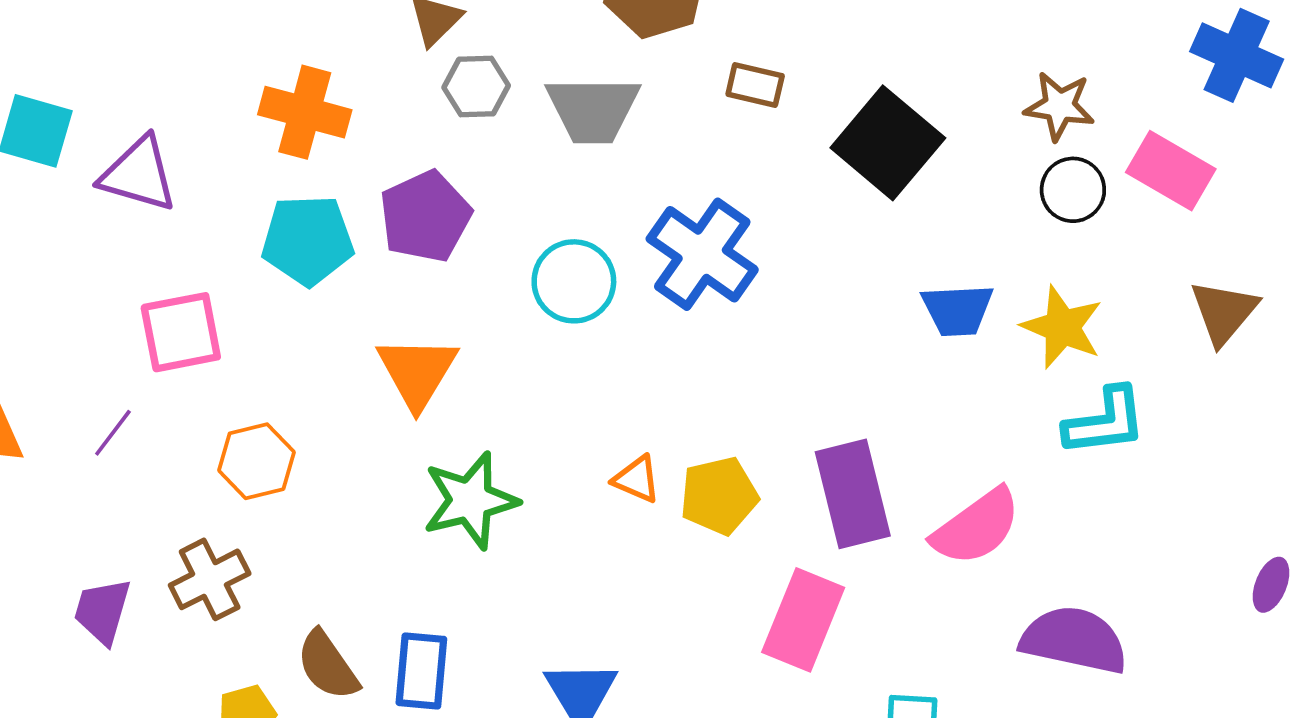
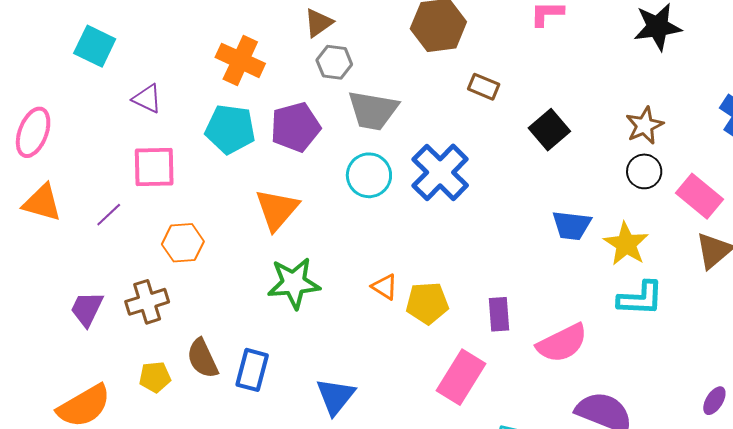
brown star: (1059, 106) -> (645, 125), turned 30
gray trapezoid: (593, 109) -> (373, 110), moved
black square: (888, 143) -> (549, 130), size x0.7
pink rectangle: (1171, 171) -> (699, 196), moved
purple triangle: (138, 174) -> (147, 99), moved, size x0.7
purple rectangle: (853, 494) -> (499, 314), size x0.6

